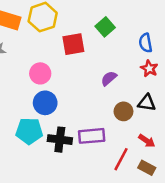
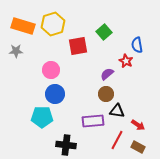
red star: (149, 69) -> (126, 61), moved
black triangle: (147, 103) -> (117, 111), moved
brown circle: (123, 111) -> (106, 94), moved
black cross: (60, 140) -> (66, 145), moved

